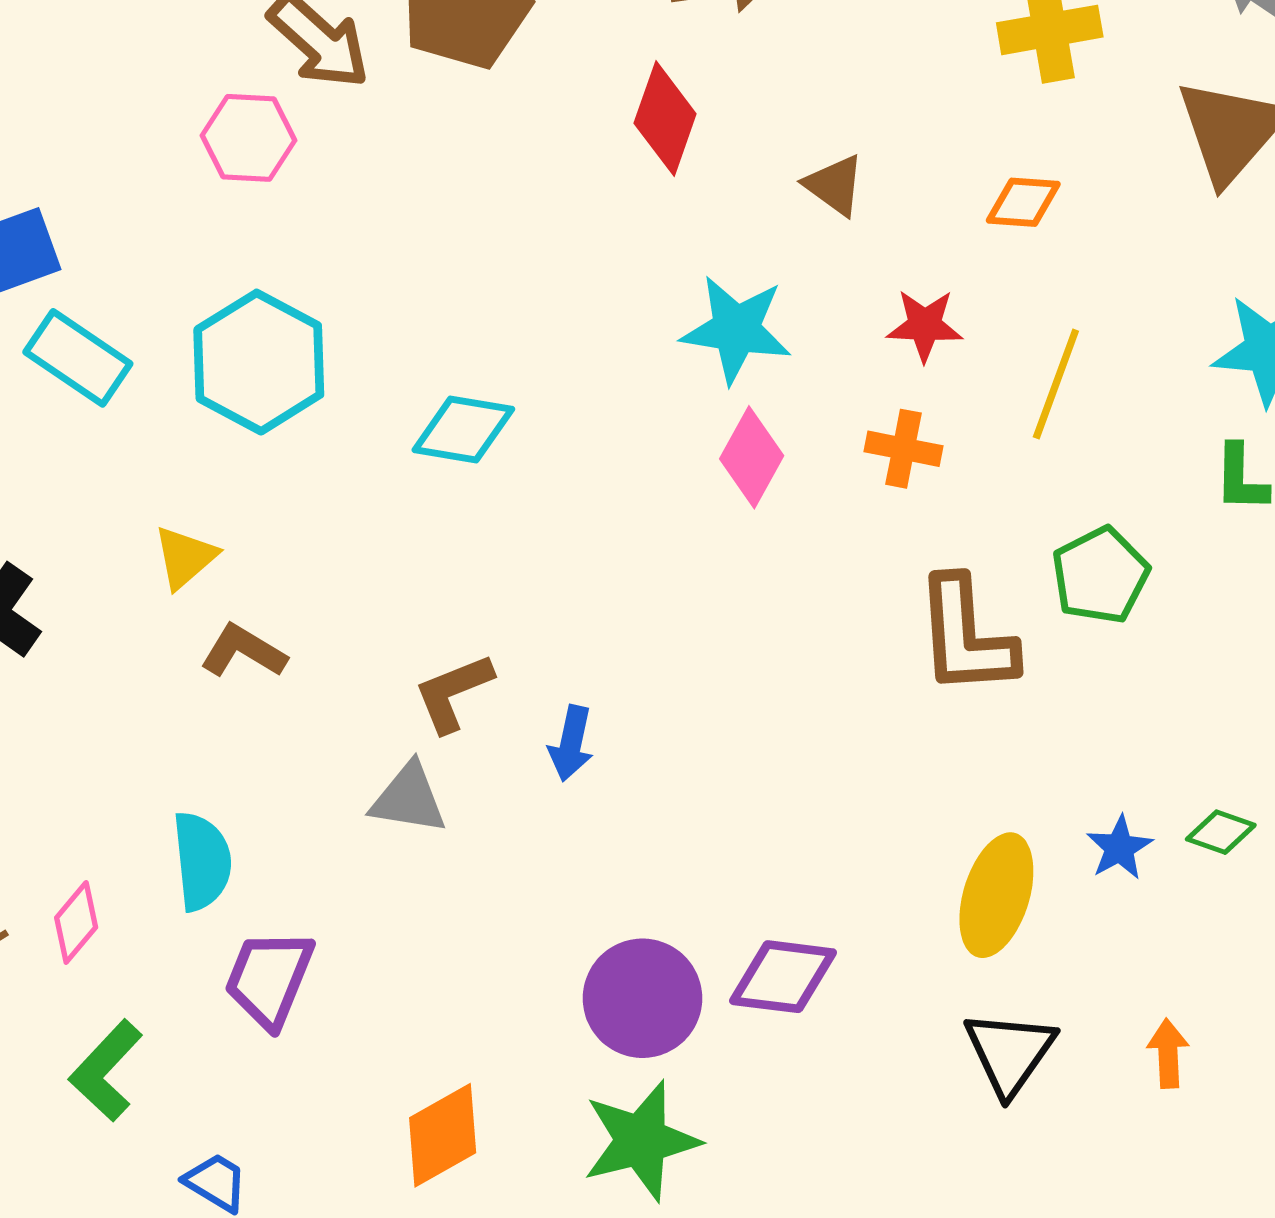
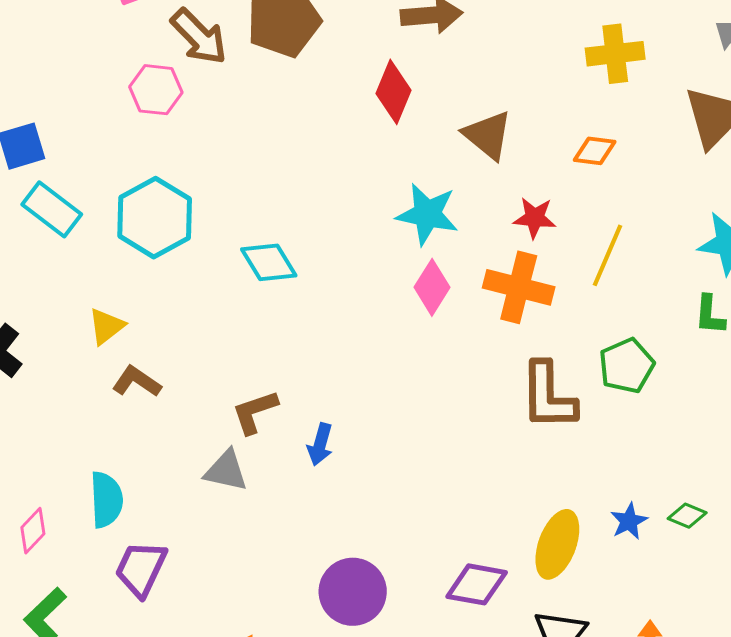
brown triangle: (834, 185) -> (488, 135), size x1.4
cyan diamond: (463, 429) -> (269, 262), turned 46
orange cross: (904, 449) -> (519, 287), size x1.6
purple diamond: (783, 977) -> (477, 584), moved

